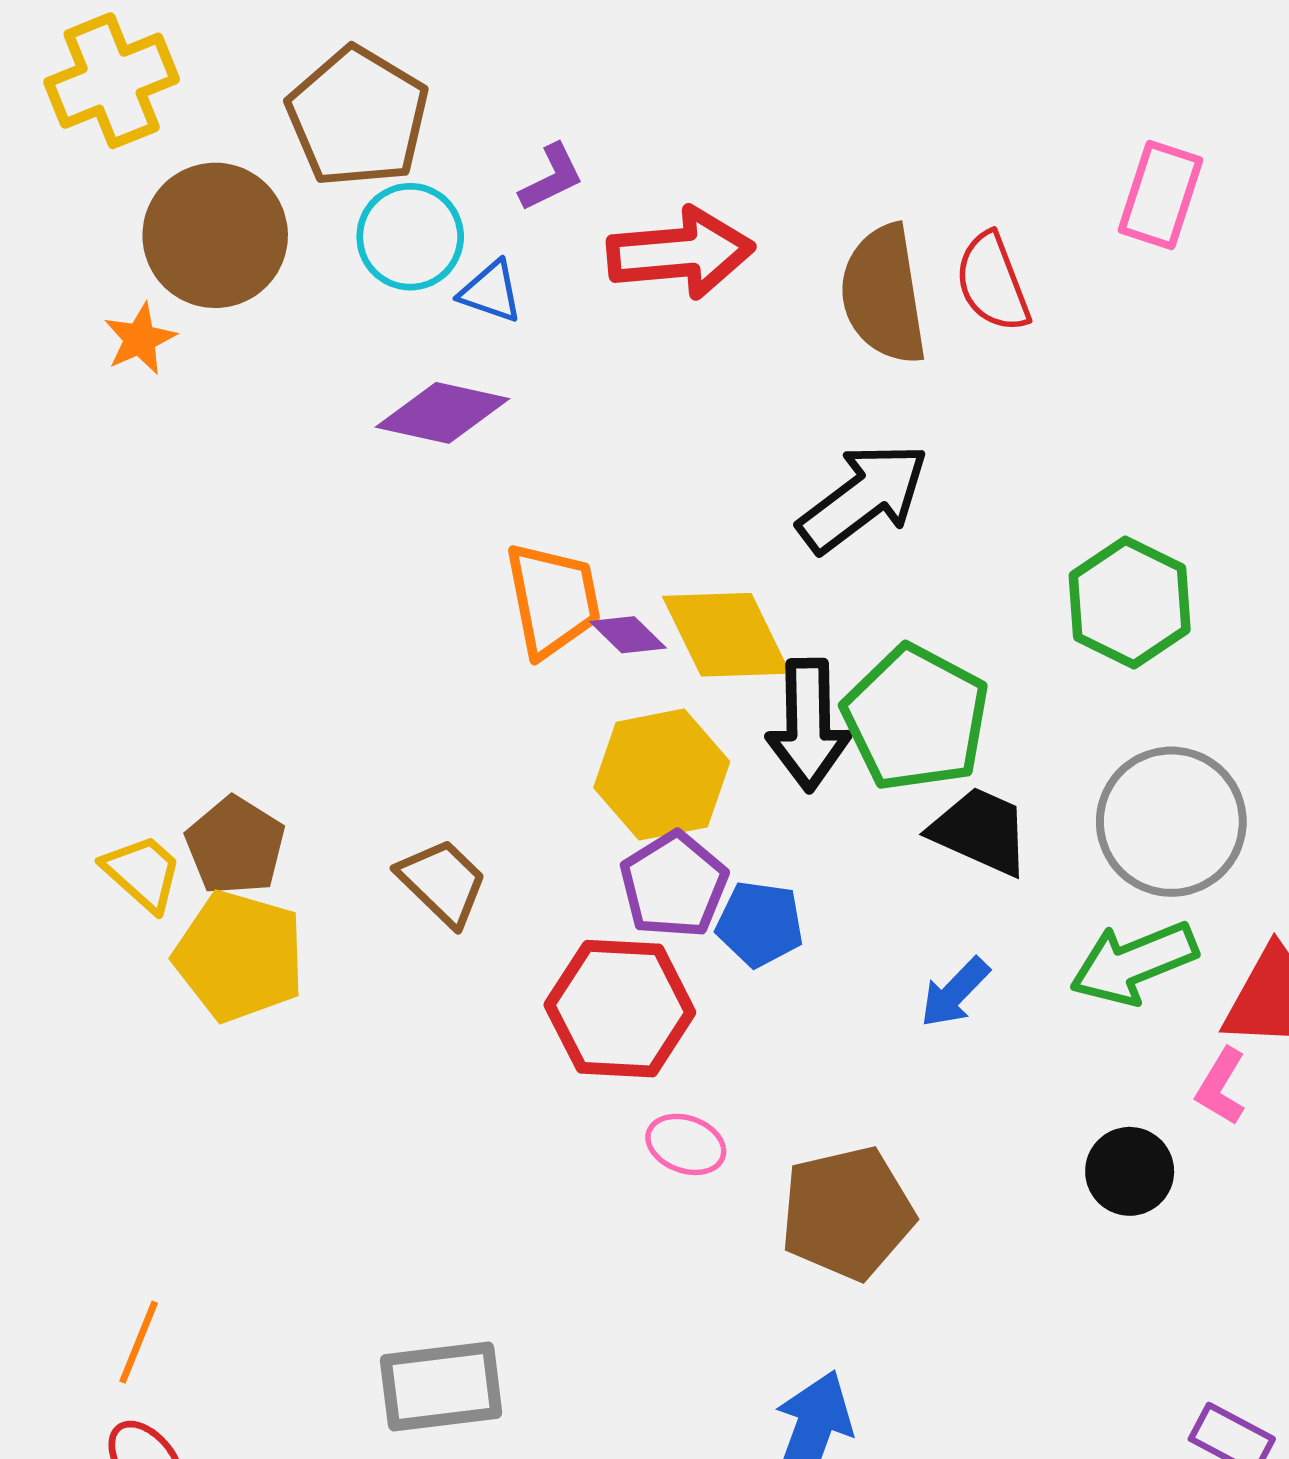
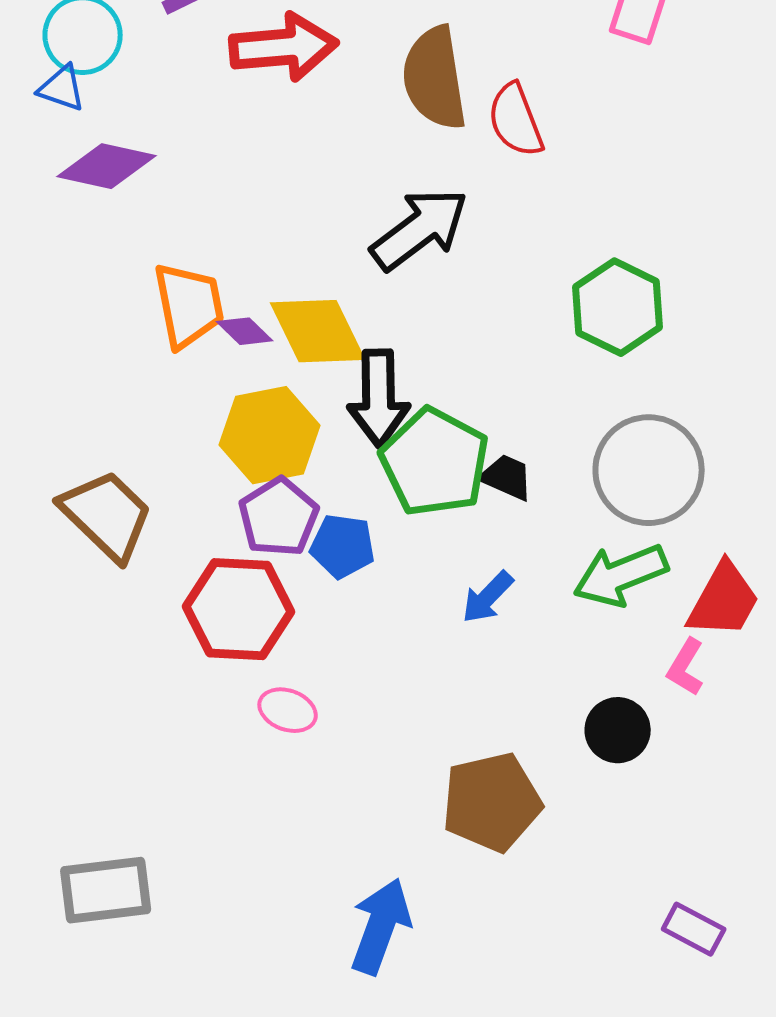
red semicircle: (992, 282) -> (516, 120), moved
blue triangle: (491, 292) -> (62, 88), moved
green pentagon: (916, 718) -> (435, 462), moved
black trapezoid: (980, 831) -> (507, 477), size x0.7
brown trapezoid: (442, 882) -> (107, 515), size x1.4
brown pentagon: (847, 1213) -> (492, 802), moved

